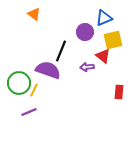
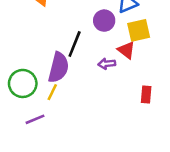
purple semicircle: (48, 70) -> (58, 67), turned 85
yellow line: (34, 90) -> (52, 92), moved

